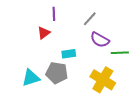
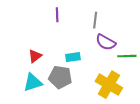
gray line: (90, 19) -> (95, 20), turned -35
red triangle: (44, 33) -> (35, 56), moved

